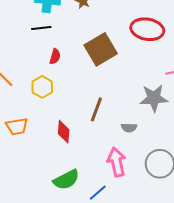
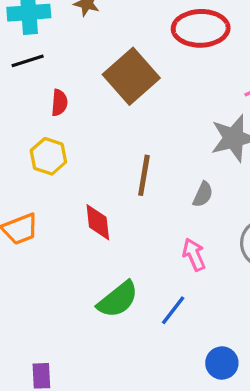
gray semicircle: (129, 128) -> (203, 194), turned -56
pink arrow: (117, 162) -> (194, 255), size x0.7

